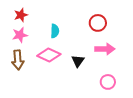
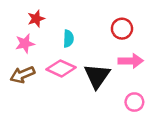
red star: (21, 15) -> (36, 19), moved
brown arrow: (18, 60) -> (22, 75), turned 72
black triangle: (78, 61) -> (97, 76), size x1.6

